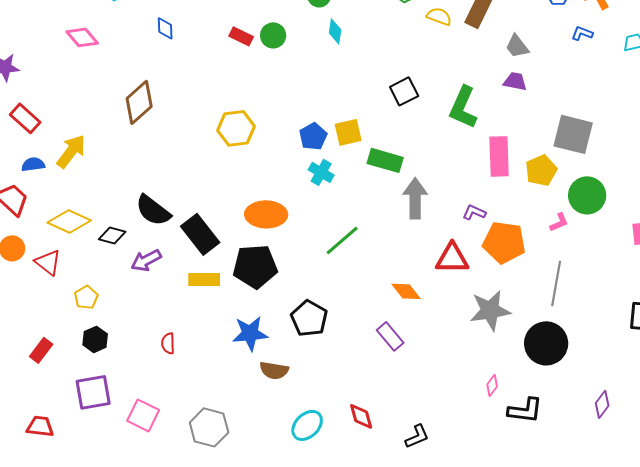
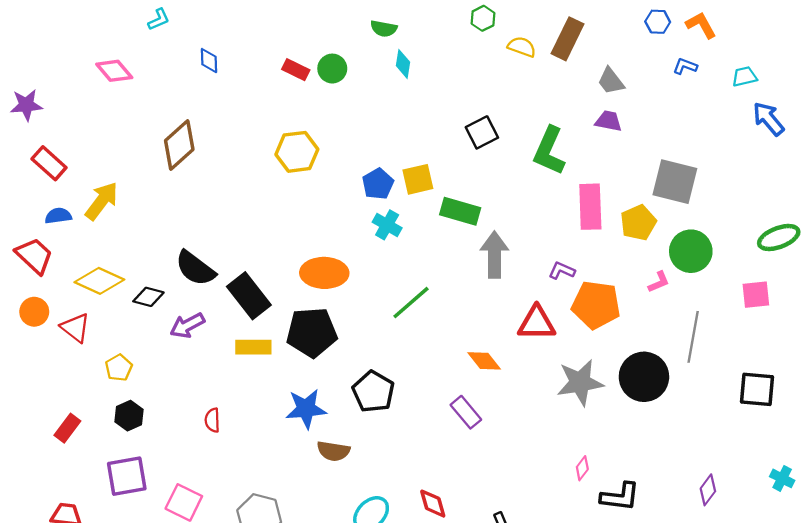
yellow hexagon: (236, 128) -> (297, 152), moved
gray line: (556, 283) -> (693, 337), moved
black circle: (546, 343) -> (644, 377), moved

